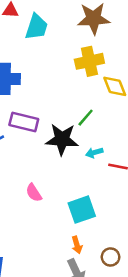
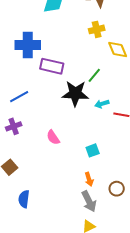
yellow cross: (89, 61) -> (97, 29), size x0.7
purple rectangle: (24, 122) -> (52, 66), moved
cyan square: (82, 210) -> (93, 150), size x0.6

